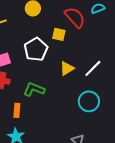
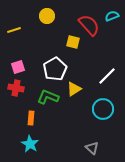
white pentagon: (36, 49) -> (55, 69), moved
yellow triangle: (67, 68) -> (74, 89), moved

